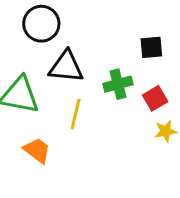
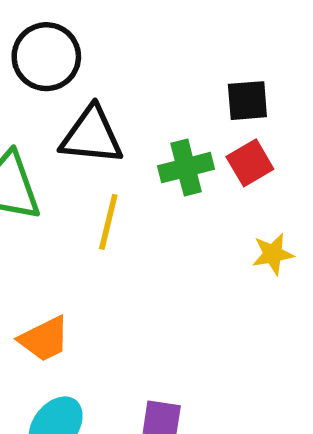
red square: (155, 98) -> (250, 163), moved
orange trapezoid: (37, 150) -> (44, 339), moved, turned 116

